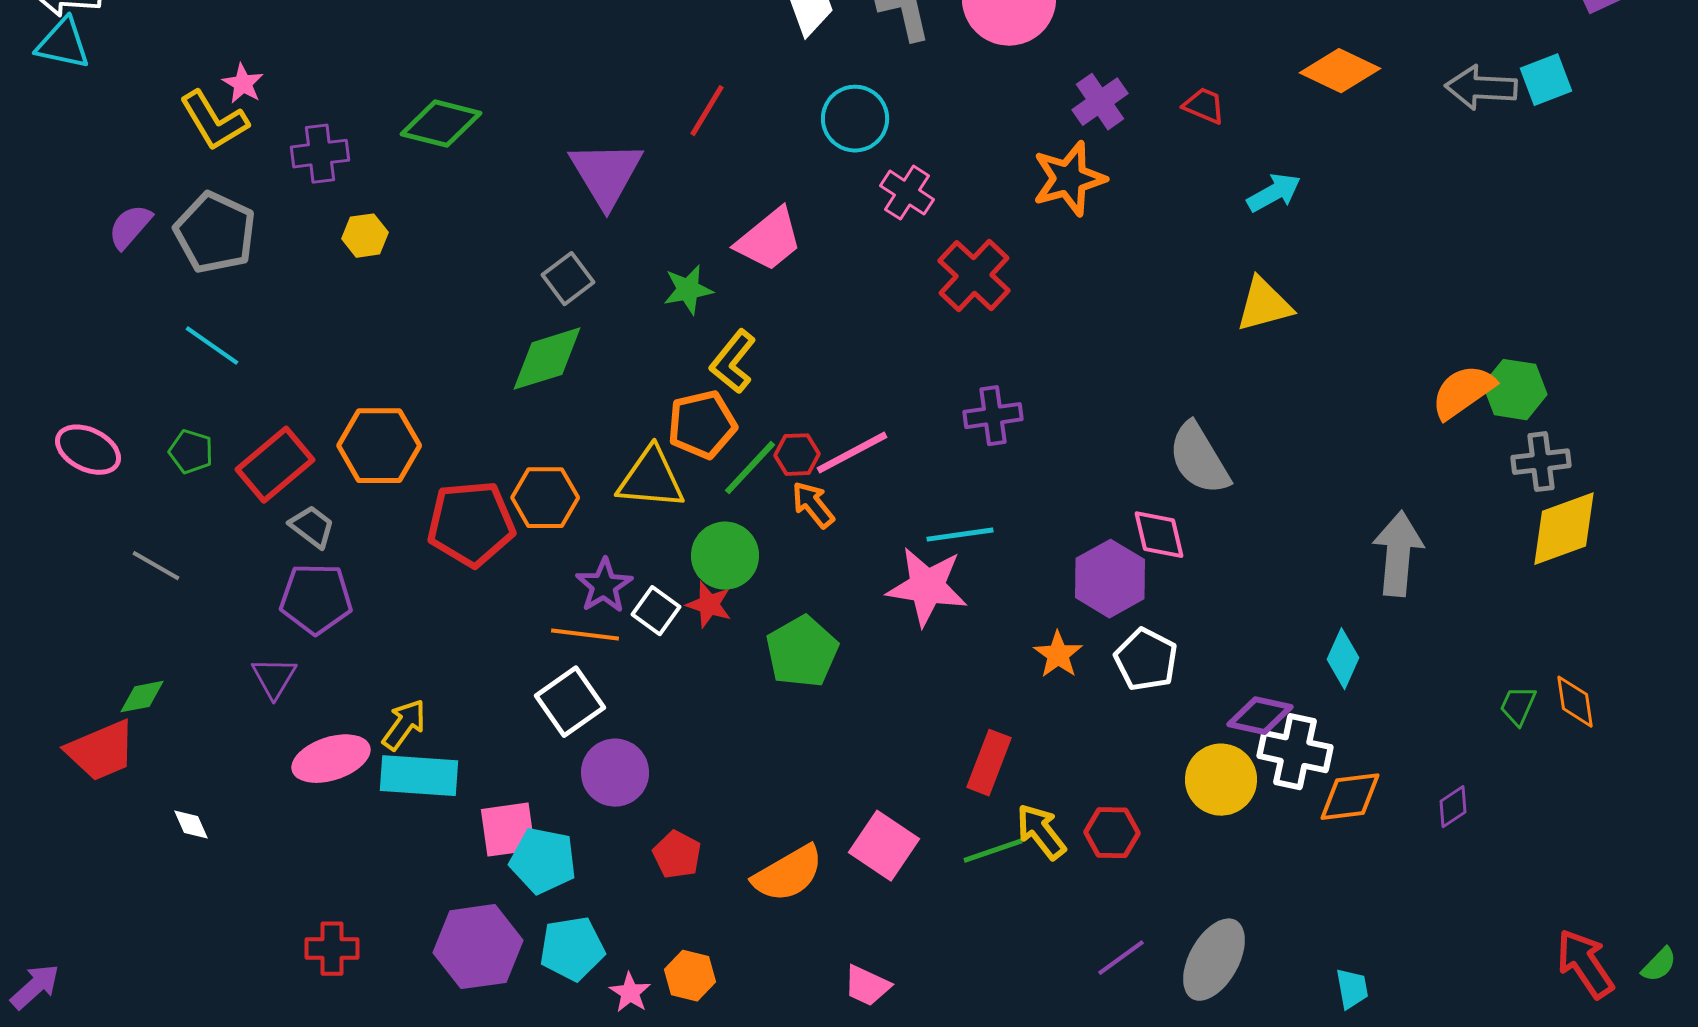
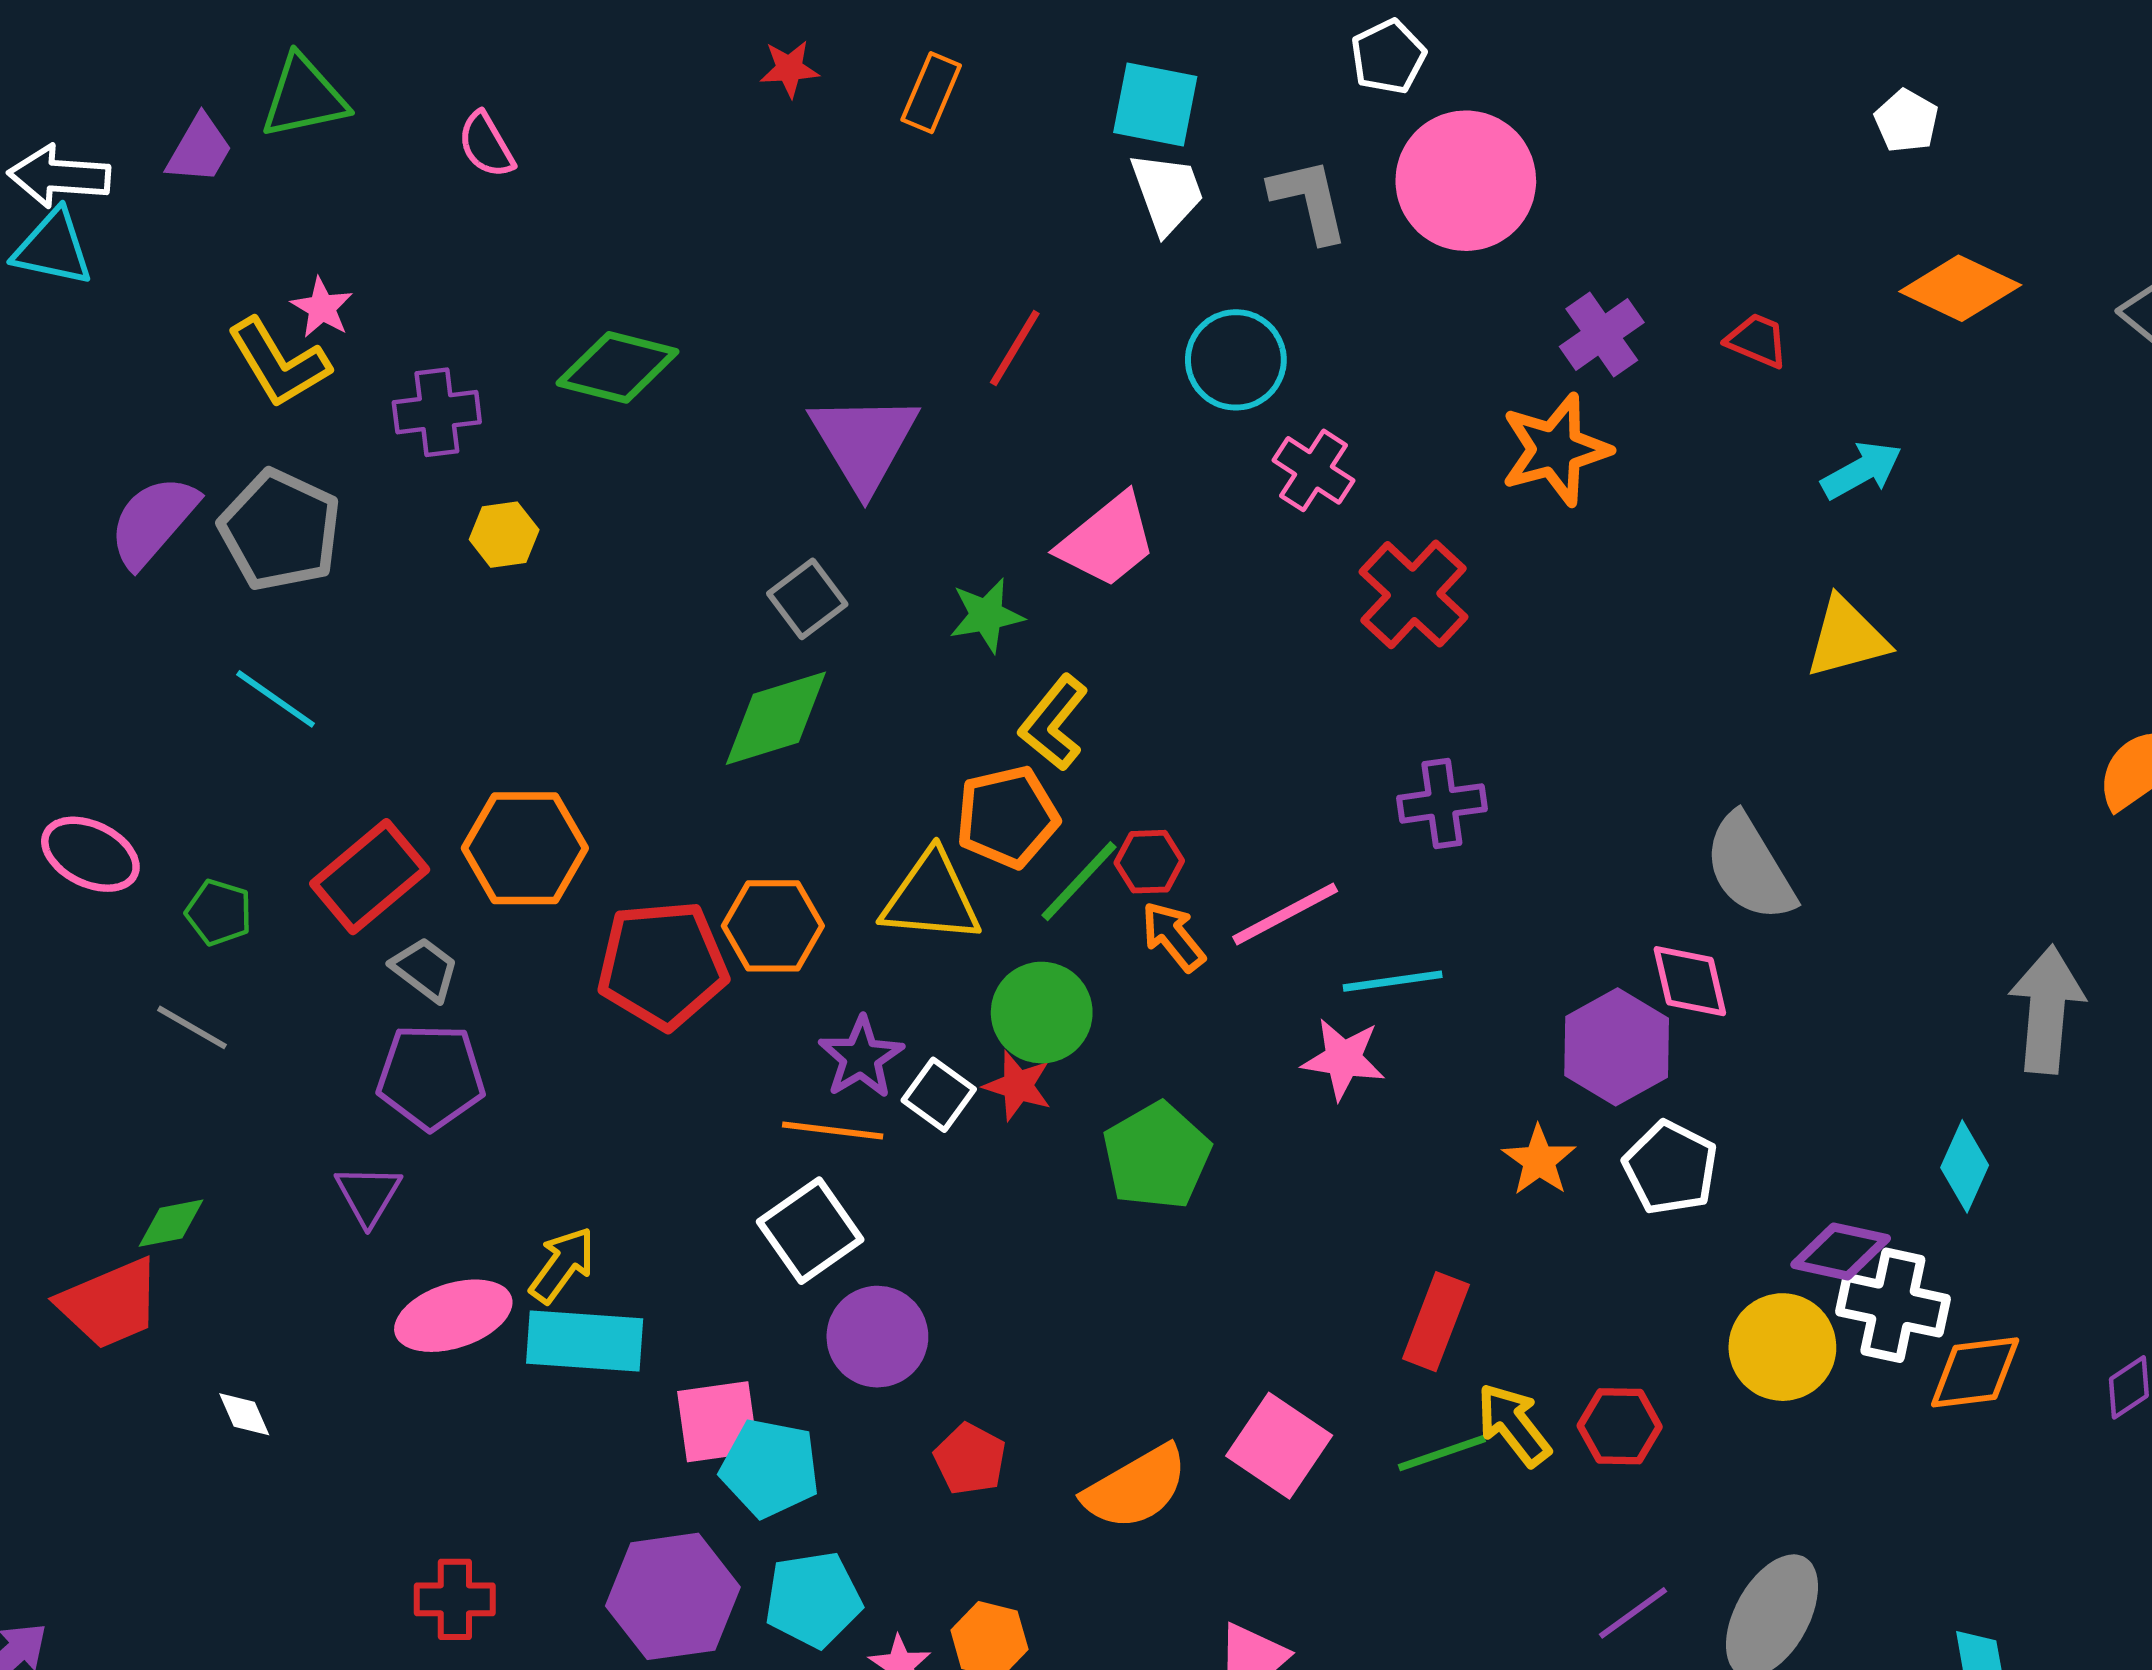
purple semicircle: (130, 227) -> (153, 521), size x1.4
green pentagon: (191, 452) -> (219, 912), moved
pink line: (852, 453) -> (1285, 914), moved
pink star: (927, 587) -> (1343, 1059), size x0.7

